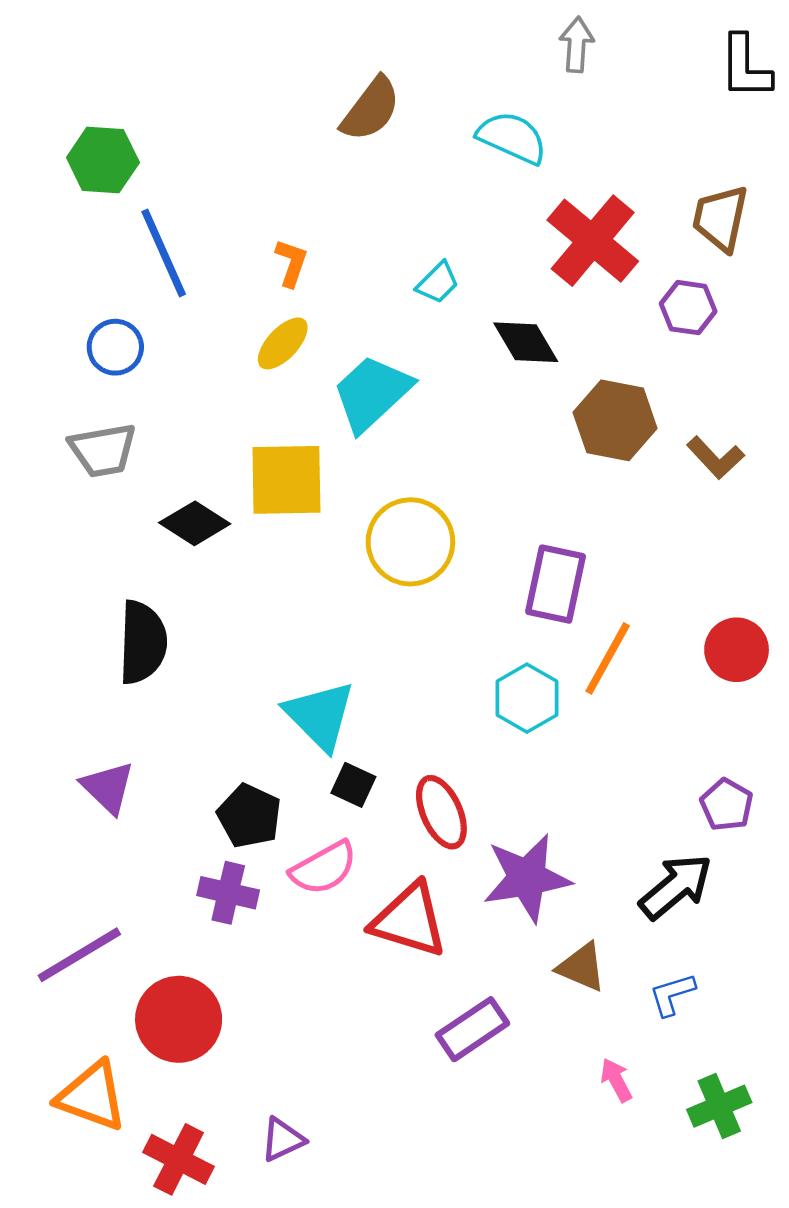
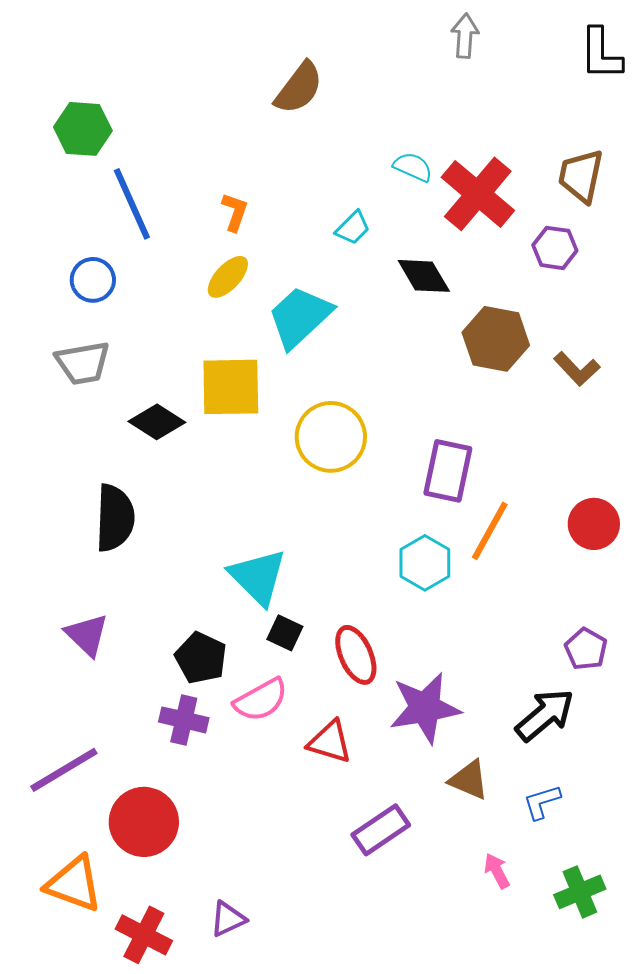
cyan semicircle: (512, 138) -> (413, 167), moved, size x0.7
red triangle: (409, 920) -> (330, 742), size x0.7

